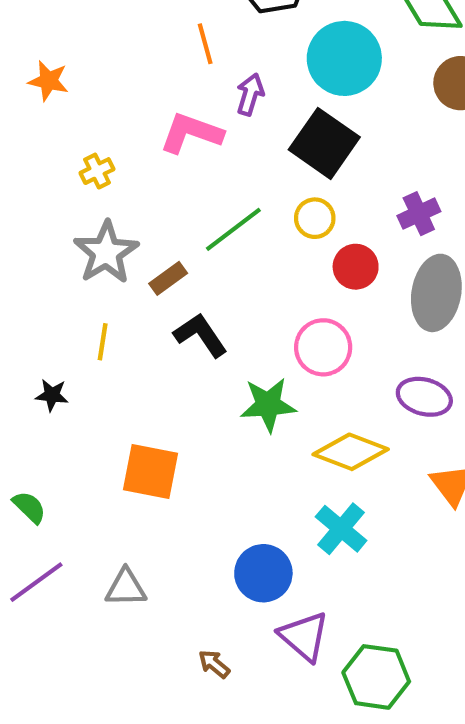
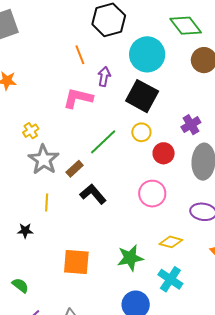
yellow cross: (97, 171) -> (31, 131), moved
green star: (268, 405) -> (130, 258), moved
yellow diamond: (351, 452) -> (171, 242), size x0.7

